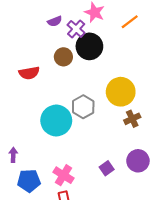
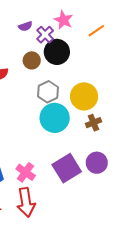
gray hexagon: (83, 107) -> (48, 92), moved
cyan circle: (56, 120) -> (55, 118), moved
purple square: (107, 168) -> (67, 168), size x2.0

